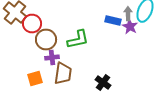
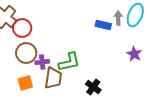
purple star: (130, 26) -> (134, 54), moved
brown circle: (46, 40) -> (26, 53), moved
green L-shape: (78, 40) -> (69, 62), moved

